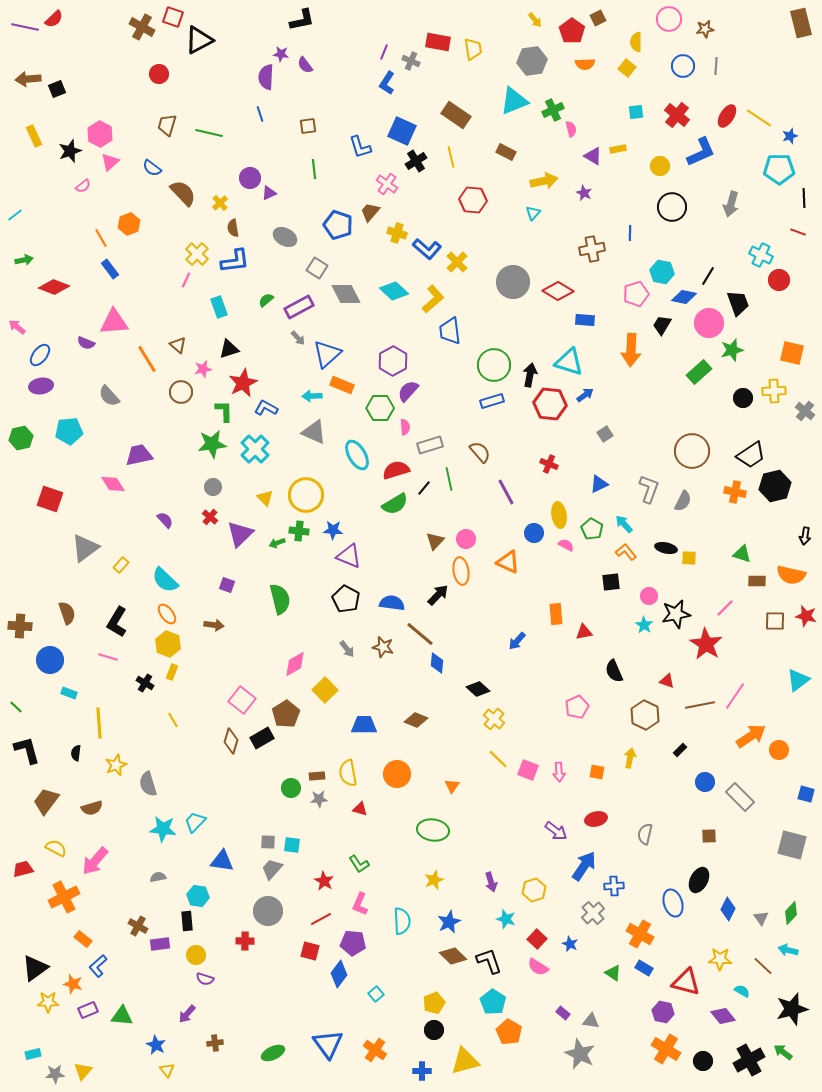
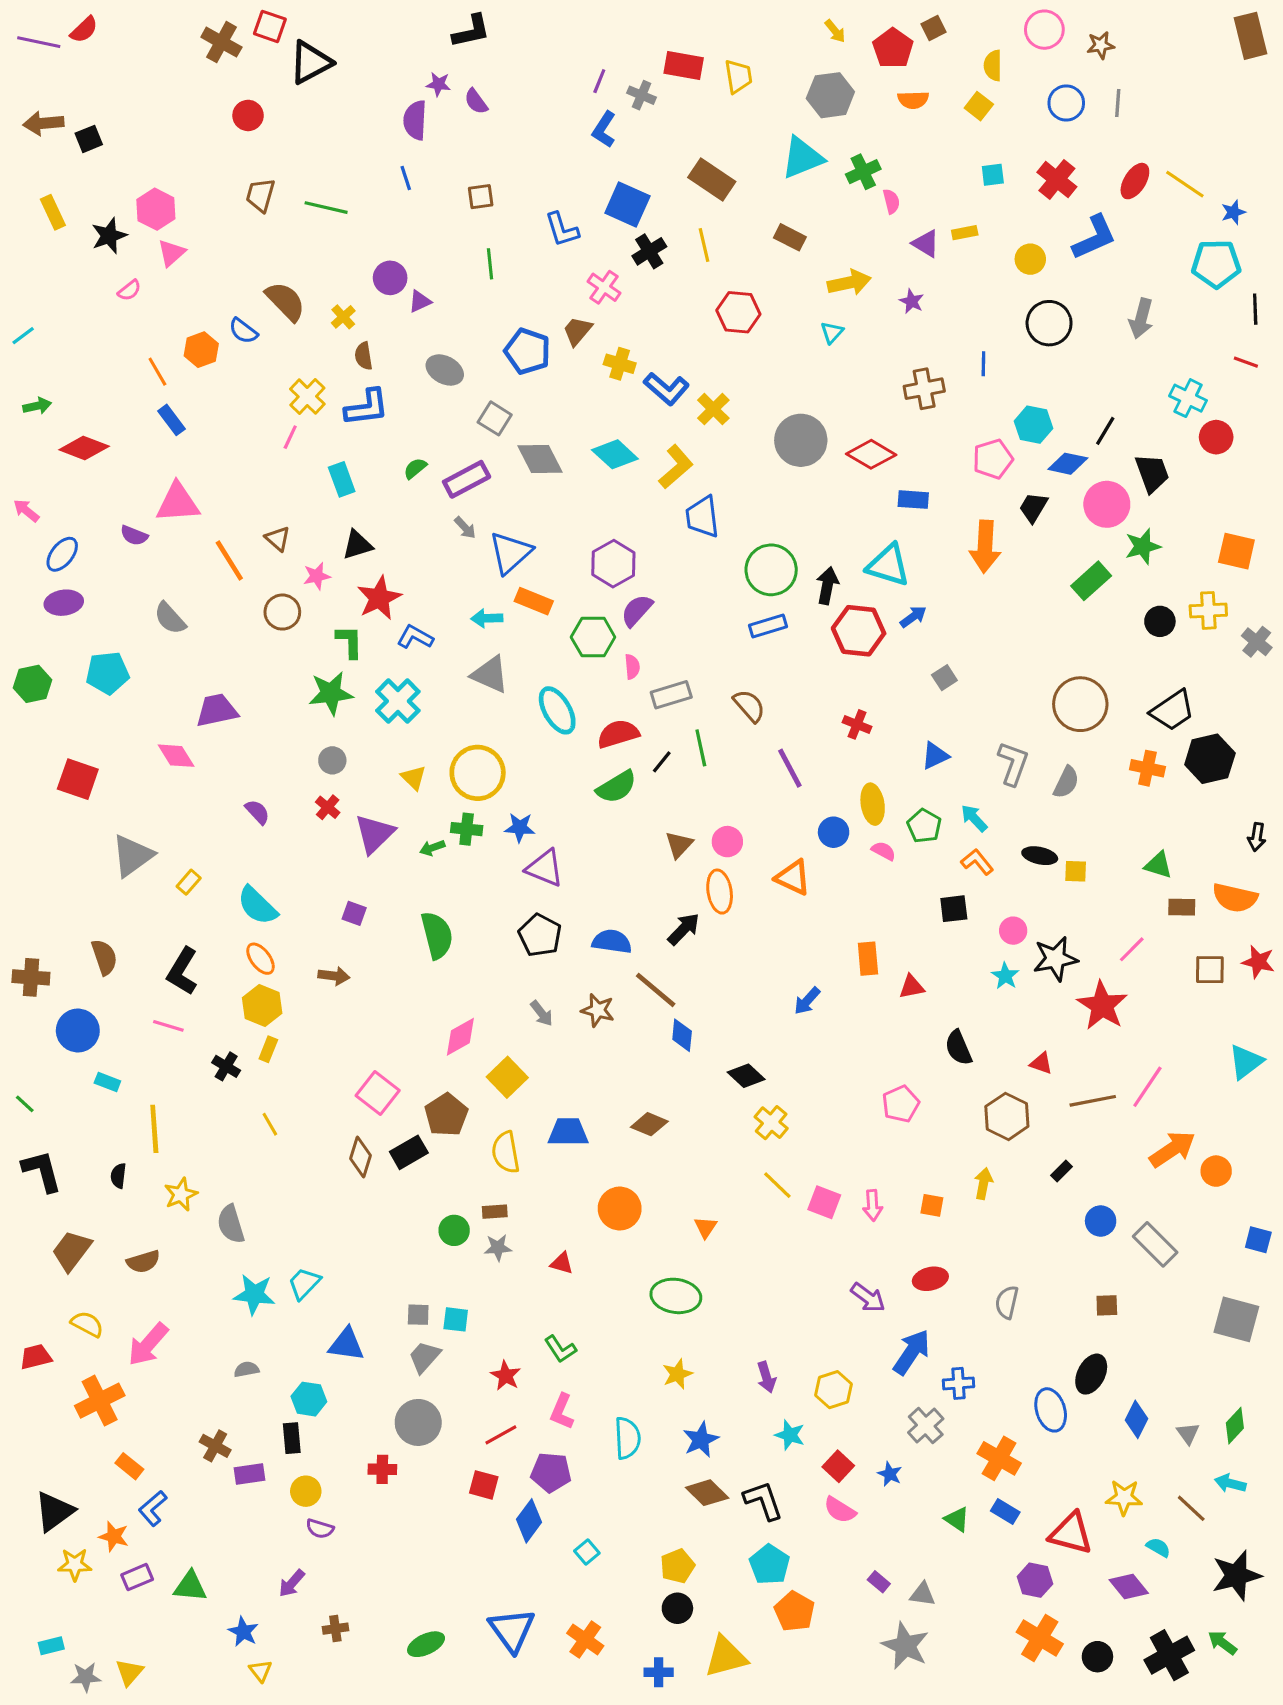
blue semicircle: (152, 168) -> (243, 331), moved
yellow semicircle: (348, 773) -> (506, 1152), moved

